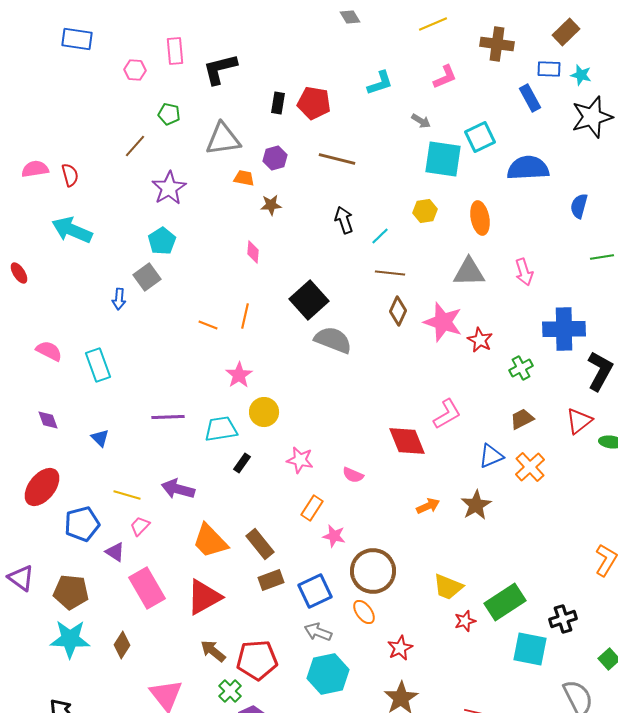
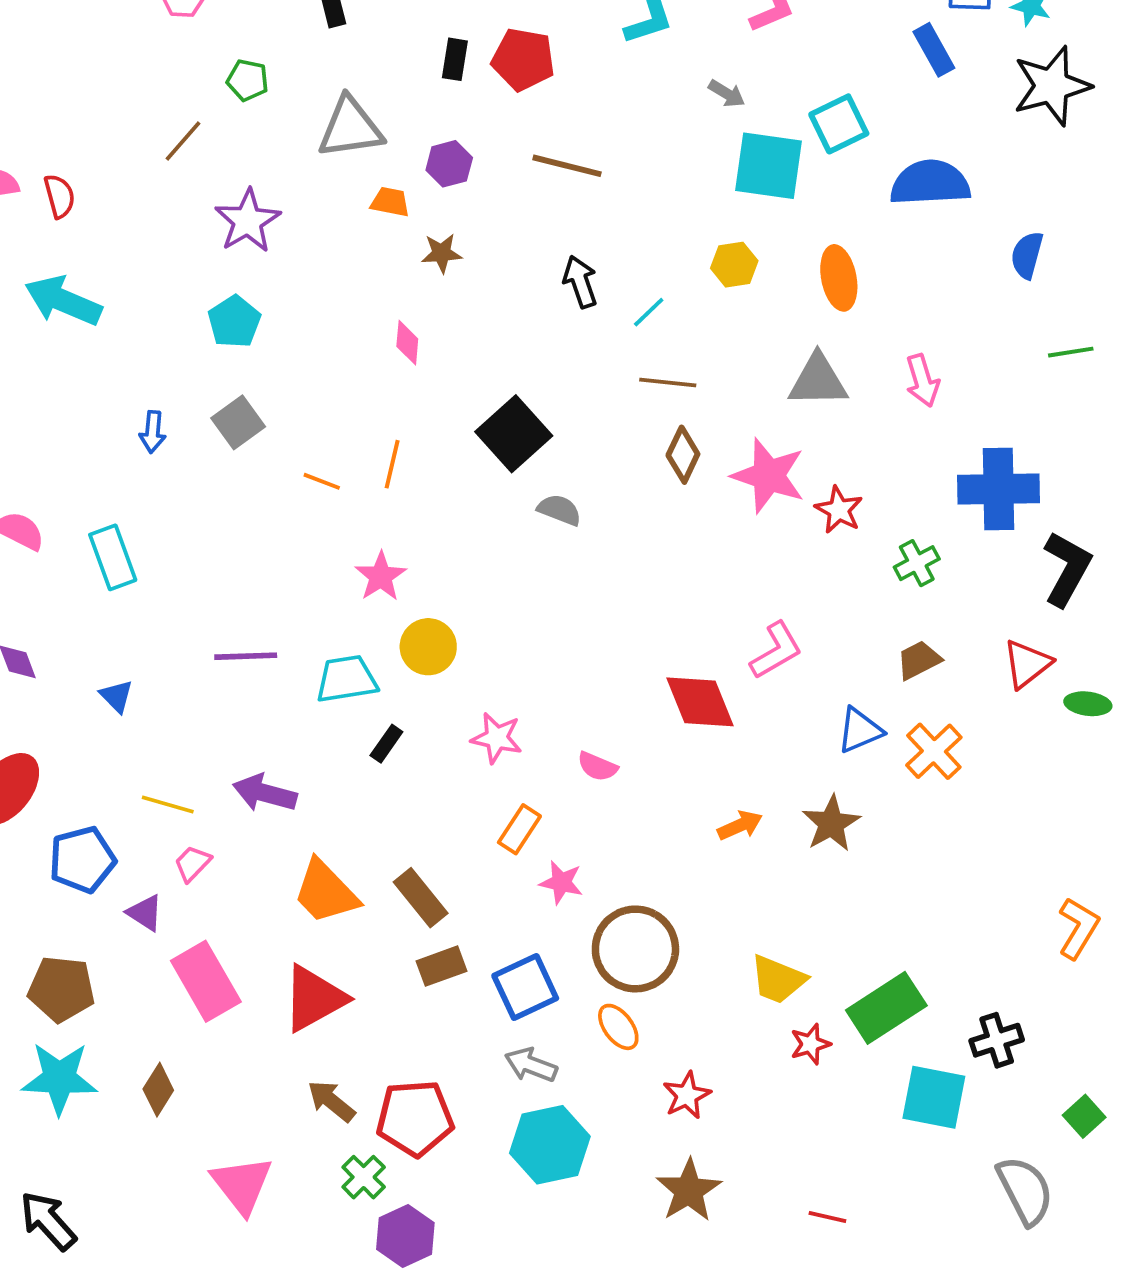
gray square: (147, 277) -> (238, 422), moved
gray semicircle: (333, 340) -> (559, 510), size x0.6

